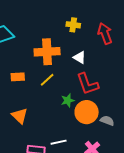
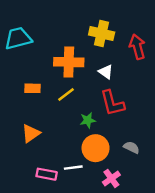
yellow cross: (73, 25) -> (102, 34), size x1.5
orange circle: (87, 112) -> (96, 148), moved
orange triangle: (20, 116) -> (31, 133), turned 36

